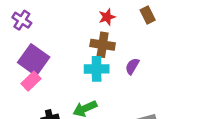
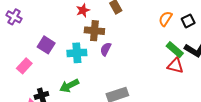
brown cross: (103, 45) -> (94, 31), moved
purple square: (34, 60) -> (46, 45), moved, size x0.7

